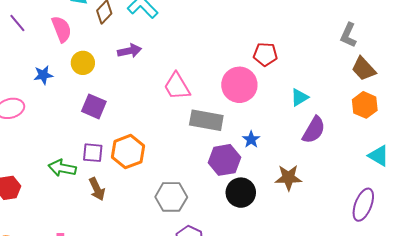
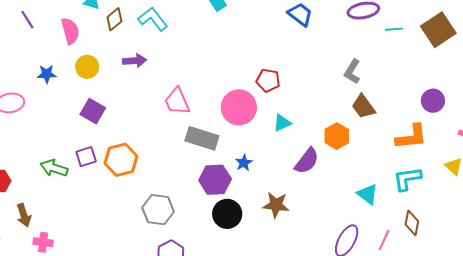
cyan triangle: (299, 97) -> (282, 123), moved
orange hexagon: (365, 105) -> (337, 136), moved
purple square: (93, 153) -> (86, 157), turned -30
brown arrow: (97, 189) -> (24, 215), moved

